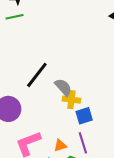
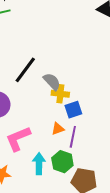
purple line: (83, 143) -> (73, 137), turned 30
orange triangle: (60, 145) -> (58, 129), moved

